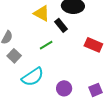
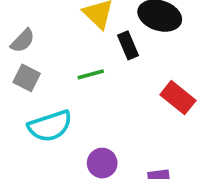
gray square: (14, 56) -> (27, 78), turned -32

